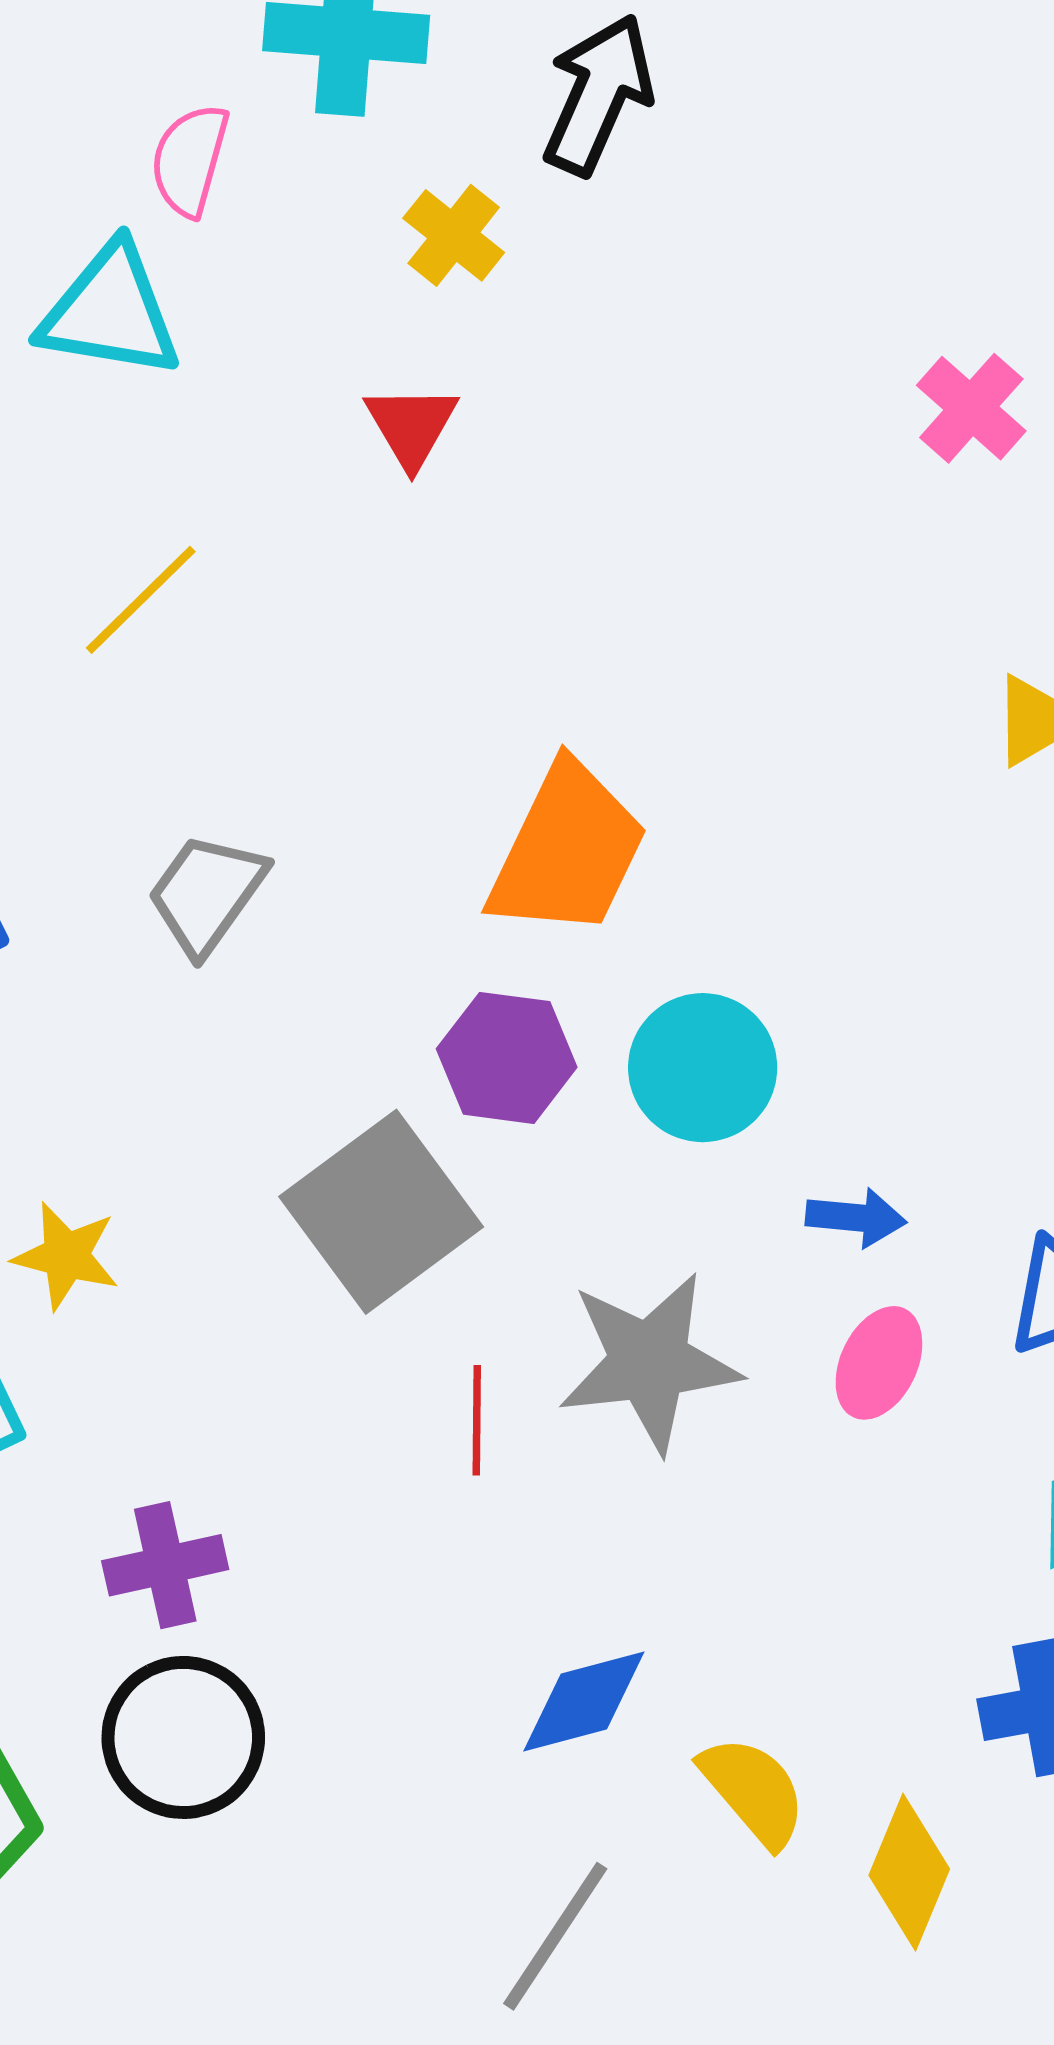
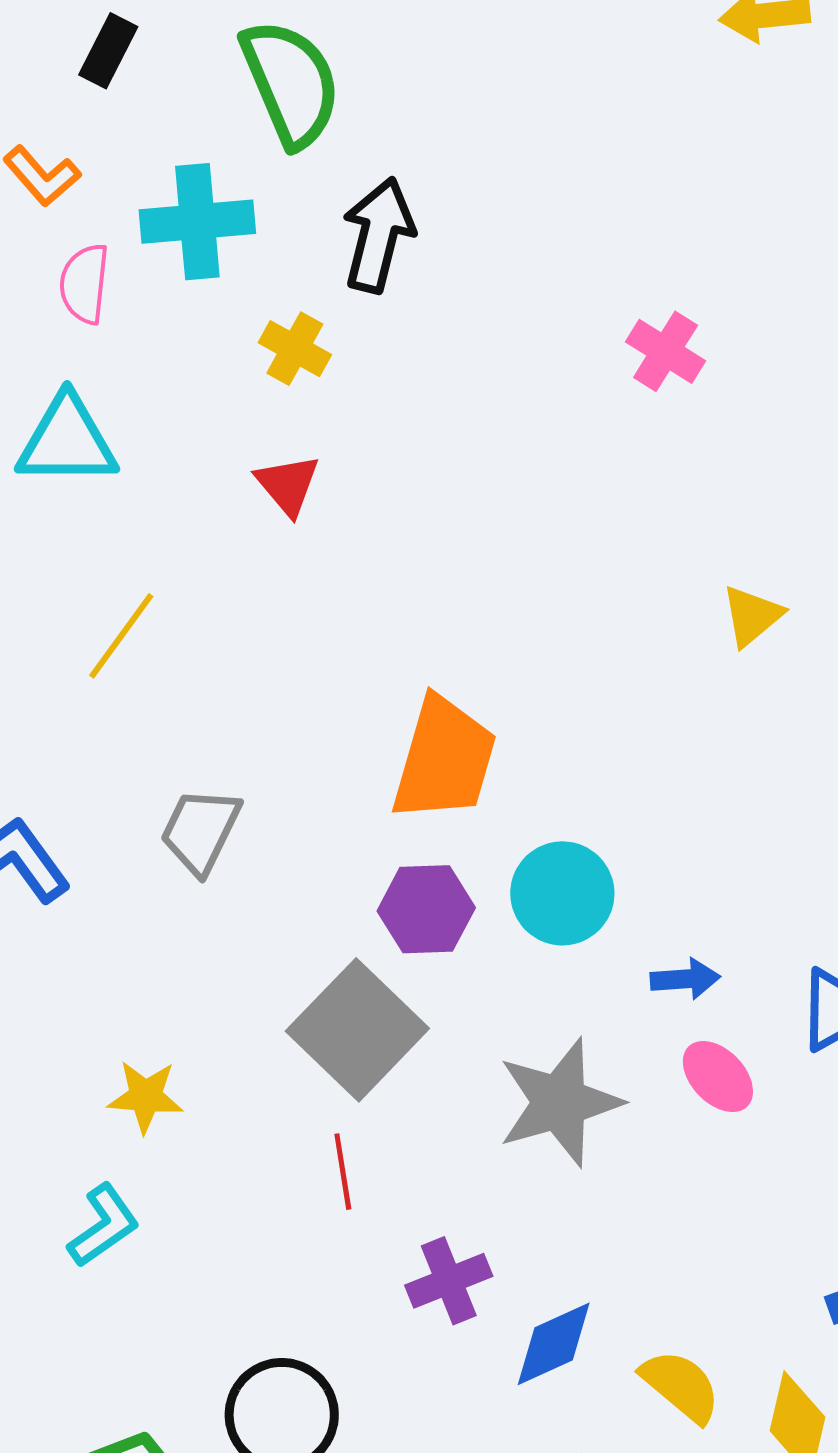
pink semicircle: (190, 160) -> (84, 284), moved
pink cross: (971, 408) -> (666, 351), moved
pink ellipse: (879, 1363) -> (718, 1077), turned -60
red line: (477, 1420) -> (343, 1172), moved
purple cross: (165, 1565) -> (449, 1281), moved

